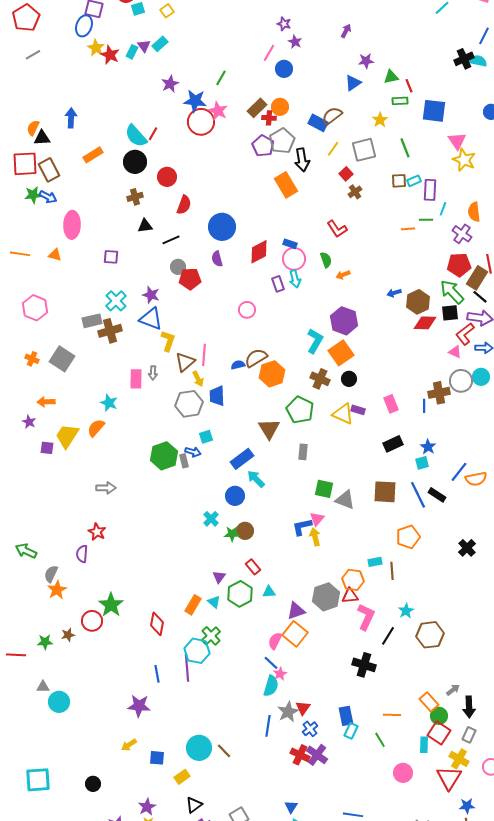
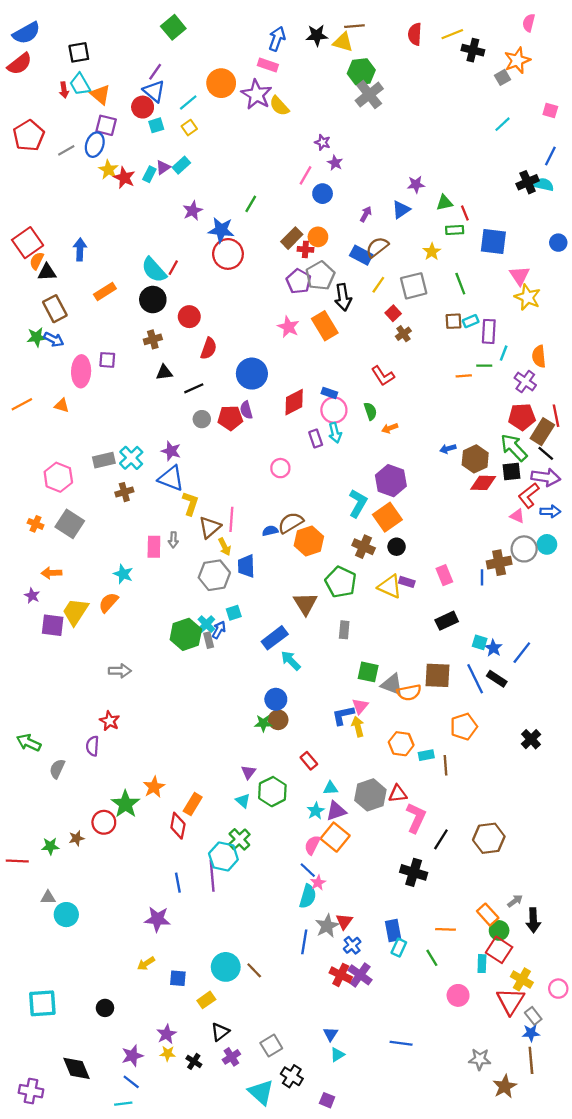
purple arrow: (346, 31) -> (366, 214), moved
purple triangle: (144, 46) -> (163, 167), turned 32
gray line: (33, 55) -> (66, 150), moved
pink star: (218, 111) -> (288, 327), moved
red square: (25, 164) -> (28, 243), moved, turned -32
orange line: (20, 254) -> (22, 404), turned -36
purple square: (111, 257) -> (107, 360), moved
red pentagon: (190, 279) -> (230, 418), moved
pink hexagon: (35, 308) -> (58, 477), moved
gray rectangle: (92, 321) -> (104, 460), moved
brown cross: (110, 331) -> (124, 492), size x0.7
blue star: (428, 447) -> (493, 648), moved
purple square: (47, 448) -> (53, 625), size x1.5
blue arrow: (193, 452) -> (219, 630), turned -77
cyan square: (422, 463) -> (480, 642), turned 32
orange semicircle: (476, 479) -> (409, 692), moved
blue circle: (235, 496) -> (276, 699), moved
cyan cross: (211, 519) -> (206, 624), moved
red rectangle: (253, 567) -> (309, 761), moved
orange hexagon: (353, 580) -> (401, 744), moved
orange star: (57, 590) -> (154, 787), moved
cyan triangle: (269, 592) -> (330, 788), moved
orange rectangle: (193, 605) -> (193, 804), moved
cyan star: (406, 611) -> (316, 811), moved
gray rectangle: (469, 735) -> (533, 1016), moved, turned -63

